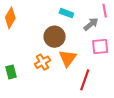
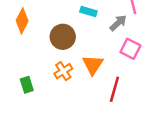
brown circle: (55, 37) -> (63, 37), moved
pink square: (100, 46) -> (130, 49), turned 36

